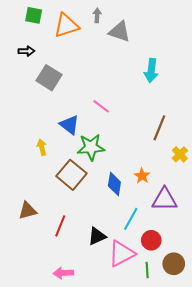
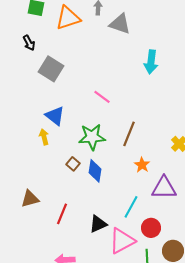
black arrow: (26, 51) -> (29, 43), turned 63
blue triangle: (69, 125) -> (55, 116), moved
brown line: (159, 128) -> (129, 134), moved
brown square: (71, 175) -> (73, 164), size x0.5
blue diamond: (114, 184) -> (95, 171), moved

